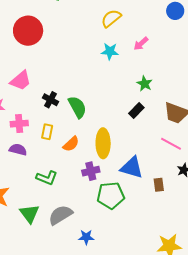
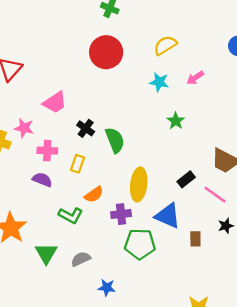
red circle: (28, 31) -> (106, 52), moved
green star: (145, 84) -> (176, 121), moved
black rectangle: (136, 111) -> (186, 179), moved
orange semicircle: (71, 144) -> (94, 194), moved
gray semicircle: (60, 215) -> (81, 259), size x0.7

